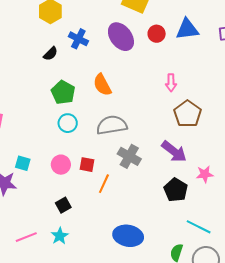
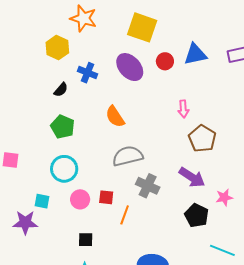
green pentagon: (63, 92) -> (63, 127), moved
cyan circle: (68, 123) -> (64, 169), moved, size x1.4
black square: (63, 205) -> (86, 240), turned 35

